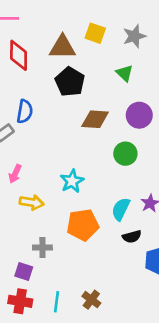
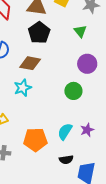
brown diamond: (95, 119) -> (30, 63), moved
cyan star: (72, 181) -> (23, 88), moved
black semicircle: (132, 237) -> (66, 160), moved

